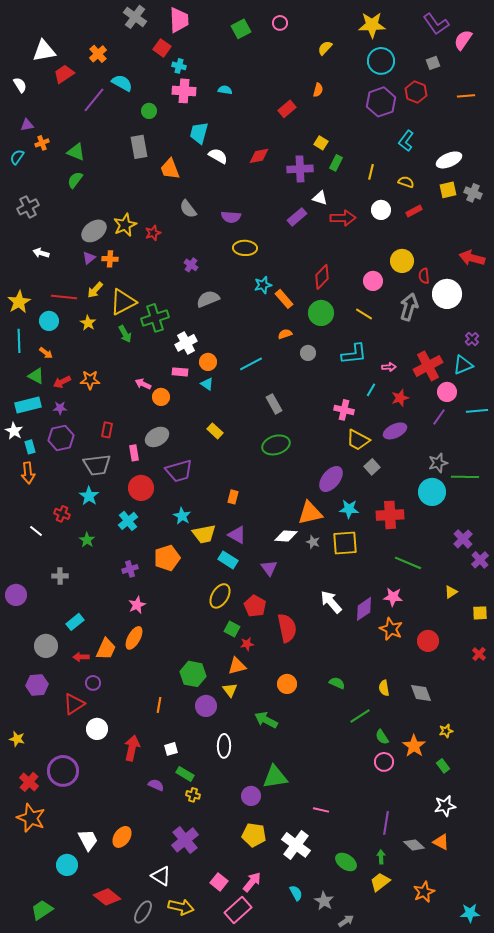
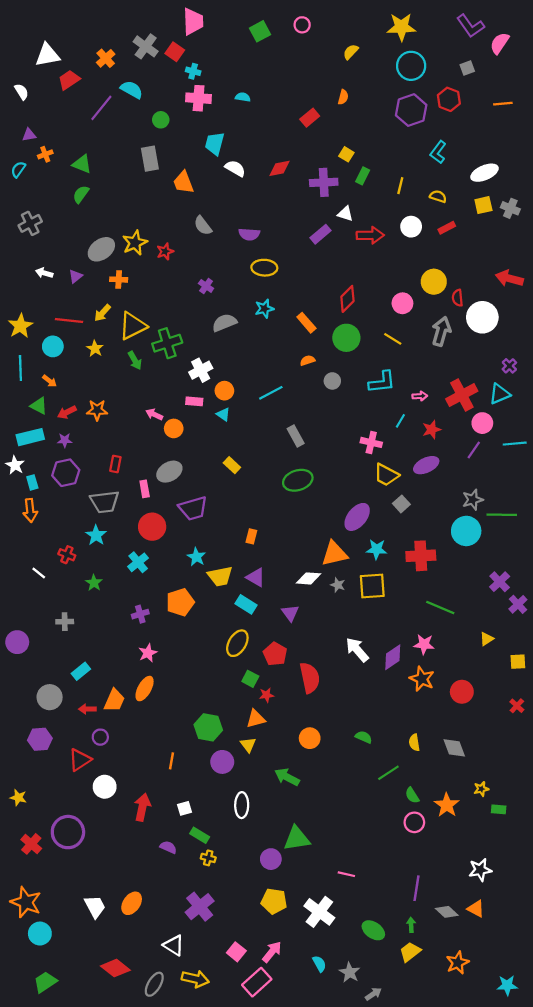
gray cross: (135, 17) -> (146, 46), moved
purple triangle: (89, 258) -> (75, 276), moved
cyan star: (263, 285) -> (264, 309), moved
green rectangle: (443, 766) -> (499, 809), moved, turned -48
orange star: (31, 818) -> (26, 902), moved
cyan circle: (67, 865) -> (40, 934), moved

